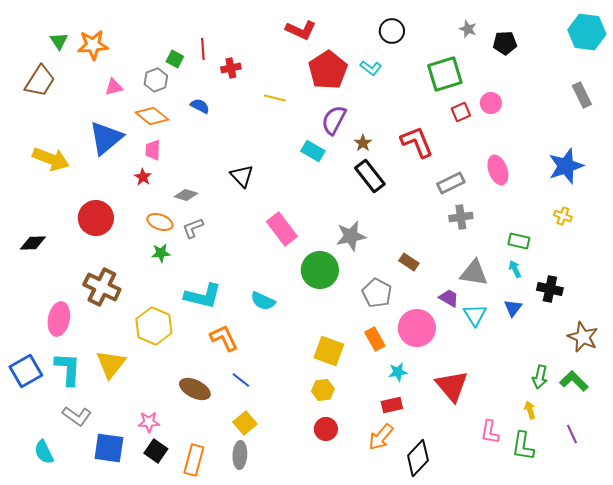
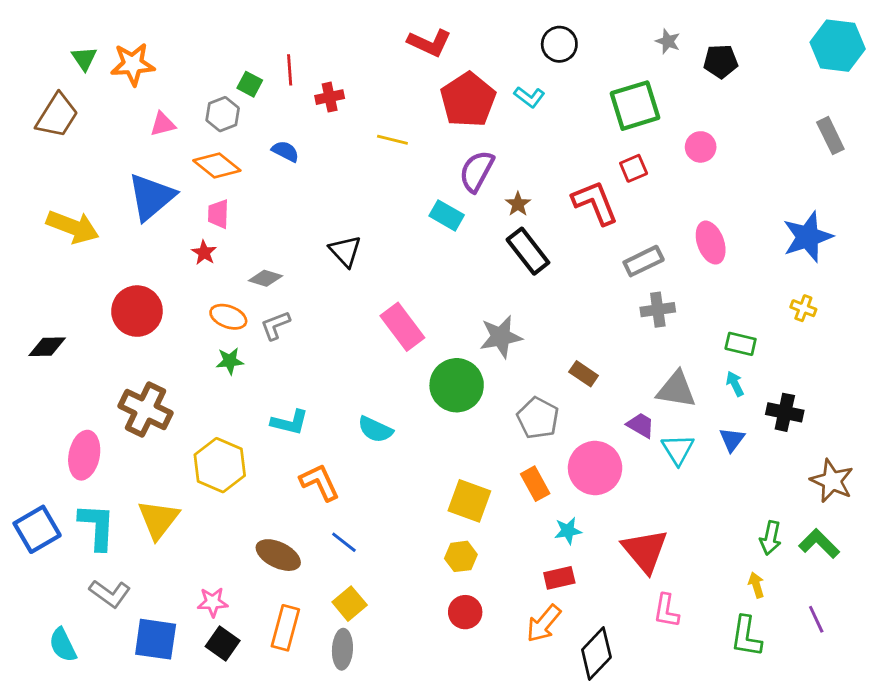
red square: (461, 112) -> (634, 168), moved
cyan L-shape: (203, 296) -> (290, 422), size x0.7
pink L-shape: (490, 432) -> (666, 611), moved
orange rectangle: (194, 460) -> (285, 628), moved

